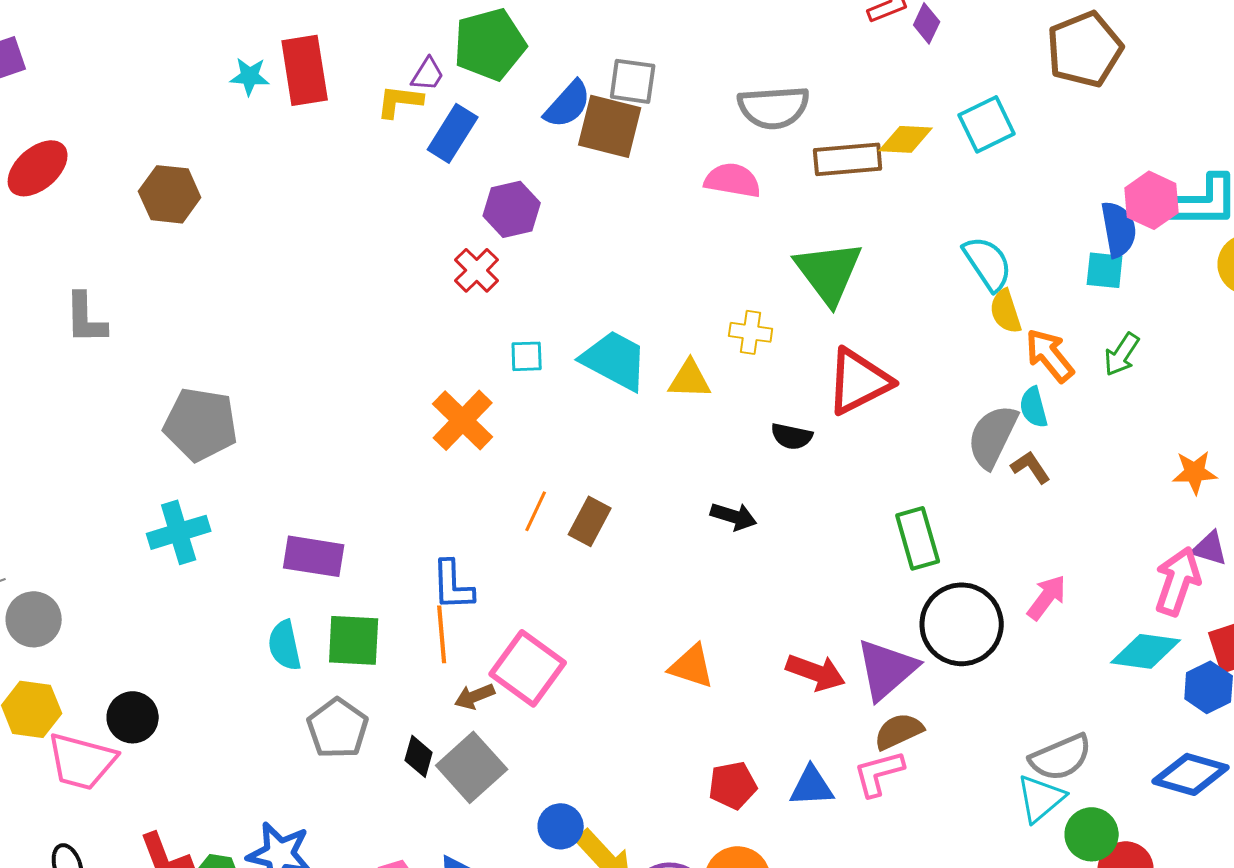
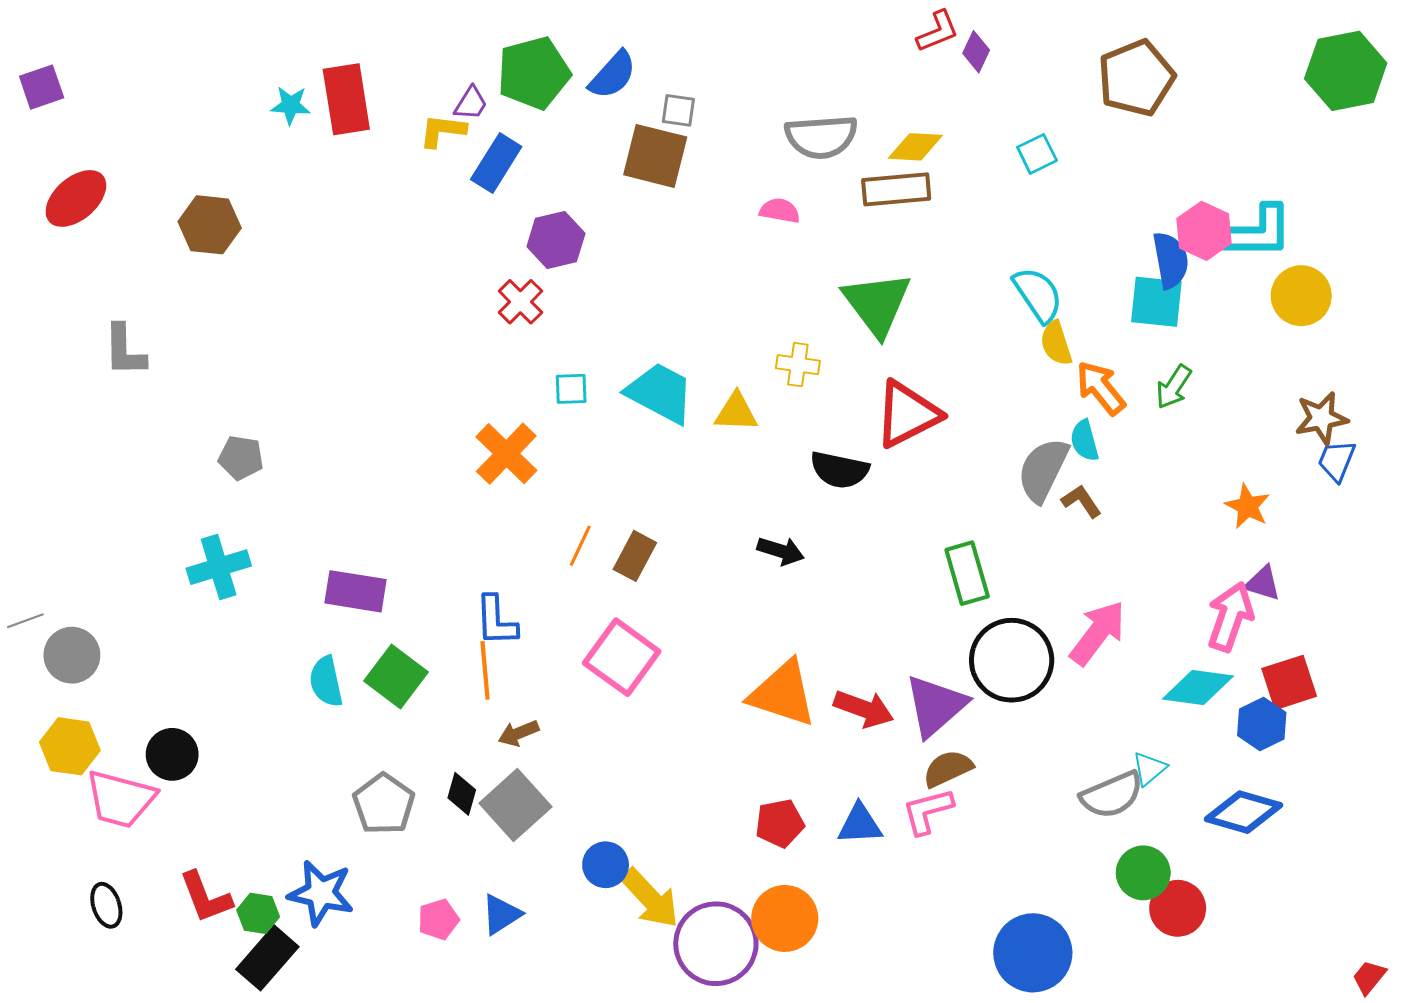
gray square: (633, 81) -> (678, 110), size x0.7
blue semicircle: (568, 104) -> (613, 75), moved
cyan square: (987, 124) -> (1037, 154), size x0.7
yellow diamond: (906, 139) -> (915, 147), moved
pink semicircle: (733, 180) -> (780, 211), size x0.7
cyan square: (1105, 270) -> (1156, 302), size x1.4
gray pentagon: (201, 424) -> (241, 458), size x0.6
black semicircle: (792, 436) -> (839, 470), size x1.4
orange star: (1195, 472) -> (1248, 506), turned 30
pink arrow: (1047, 597) -> (1098, 633), size x1.4
green square: (354, 640) -> (396, 676), turned 34
orange triangle: (692, 666) -> (783, 694), moved, size x1.5
pink square: (528, 668) -> (622, 657), moved
gray pentagon: (338, 728) -> (384, 804), moved
cyan triangle: (1041, 798) -> (1149, 769), moved, size x0.7

